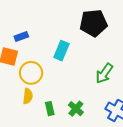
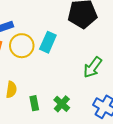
yellow circle: (31, 73) -> (22, 46), moved

